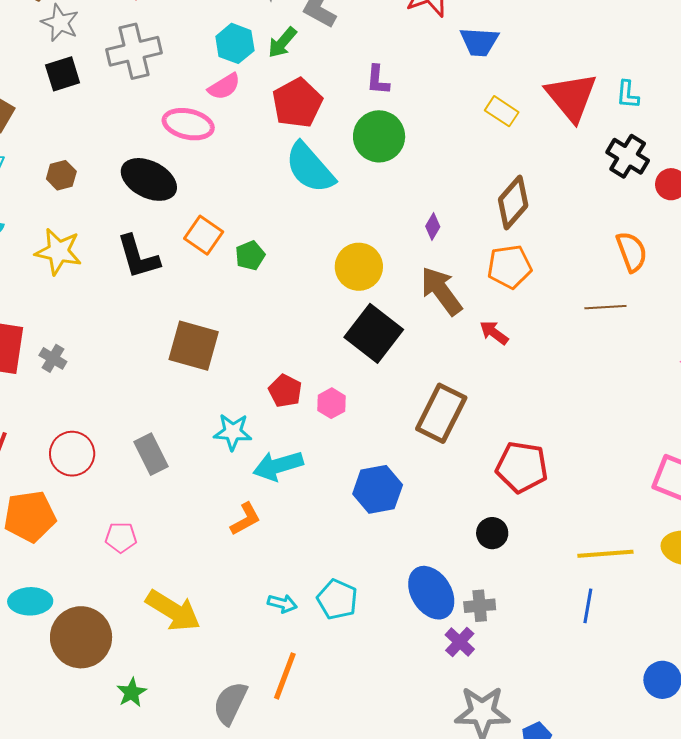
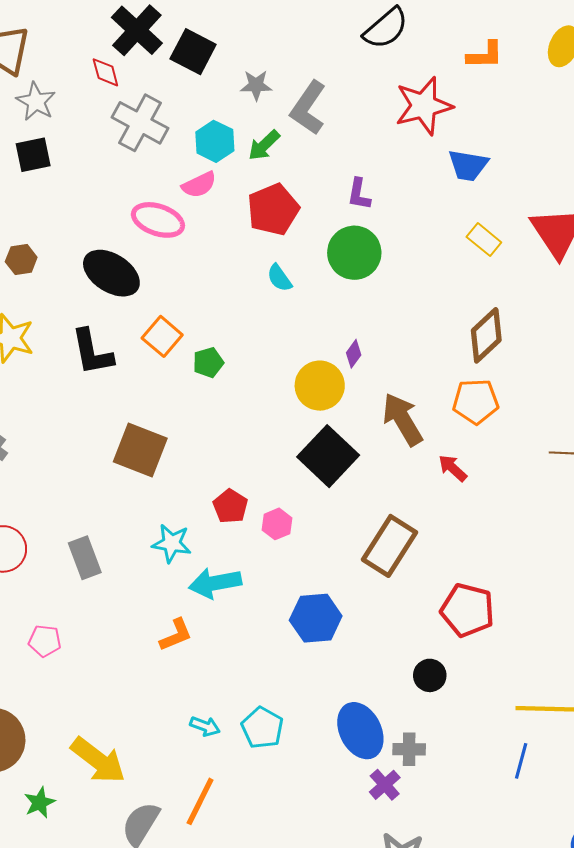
gray cross: (134, 51) -> (140, 123), moved, turned 36
cyan semicircle: (310, 168) -> (279, 278), size x0.5
purple diamond: (433, 227) -> (354, 354), moved
yellow arrow: (173, 611) -> (98, 760), moved

